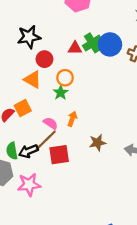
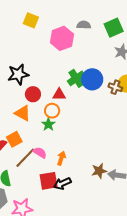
red triangle: (75, 48) -> (59, 94), moved
orange arrow: (72, 119) -> (61, 158), moved
brown line: (46, 140) -> (25, 158), moved
brown star: (98, 143) -> (99, 171), moved
black arrow: (29, 151) -> (62, 183), moved

